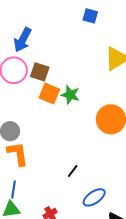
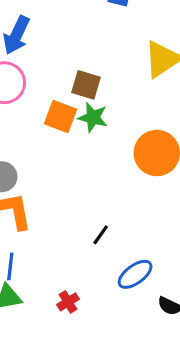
brown square: (40, 72) -> (86, 85), moved

